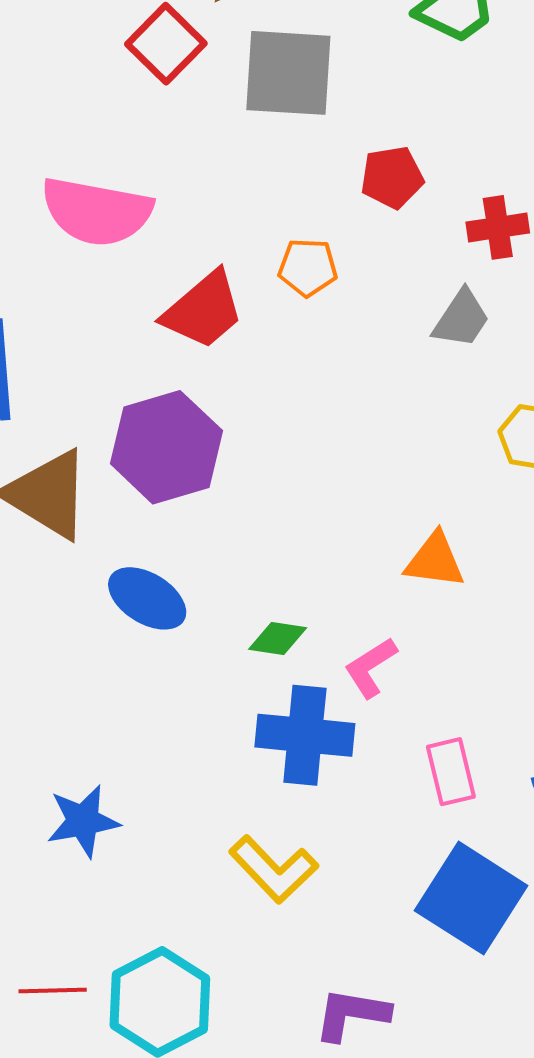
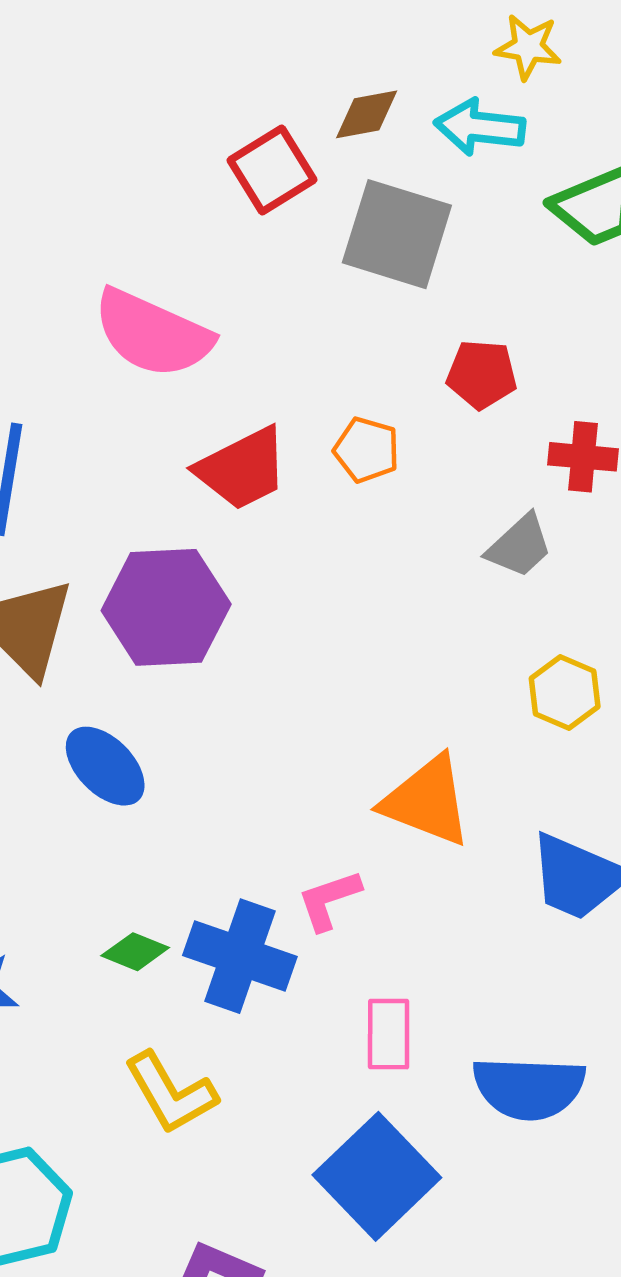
orange triangle: (435, 560) -> (427, 801), size x1.4
green diamond: (278, 638) -> (135, 952), moved

